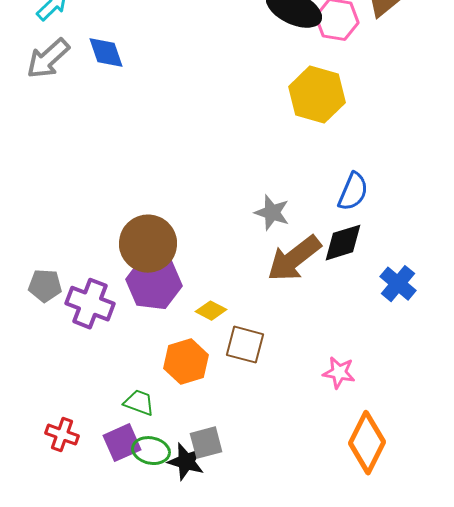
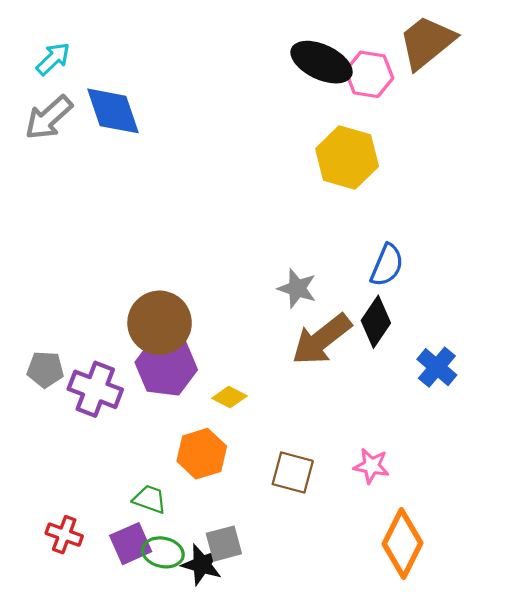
blue diamond: (106, 53) -> (113, 111), size x1.4
black diamond: (343, 243) -> (376, 322), turned -39
brown square: (245, 345) -> (293, 473), moved

